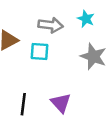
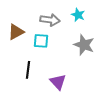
black line: (23, 104) -> (28, 70), moved

